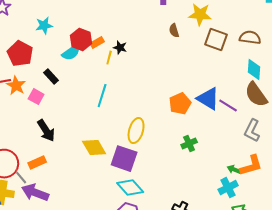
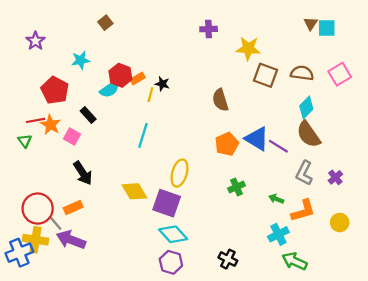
brown semicircle: (174, 31) -> (220, 100), moved, size x1.5
cyan diamond: (254, 70) -> (306, 107), turned 40
green arrow: (234, 170) -> (276, 199), moved

